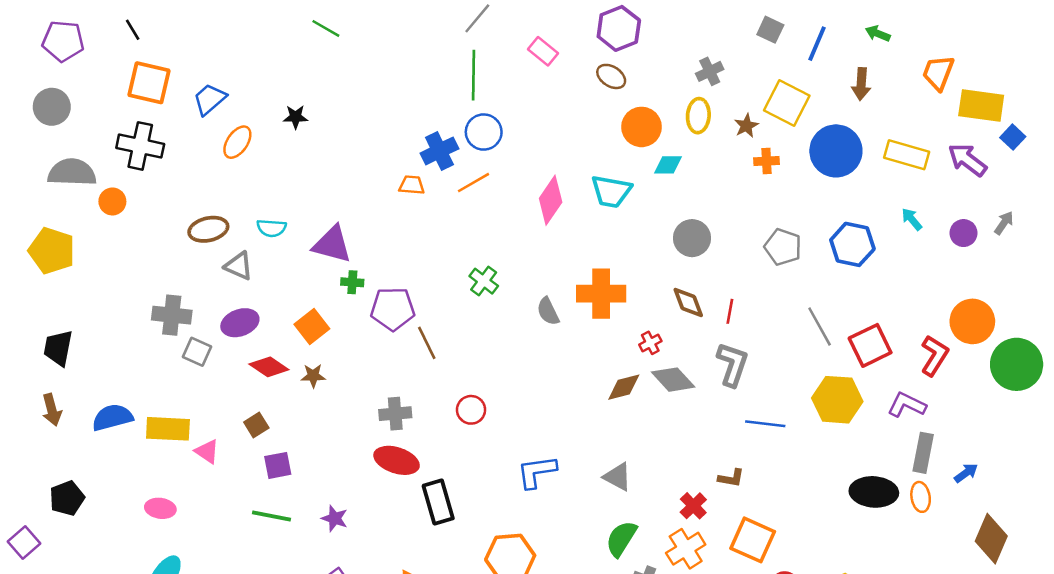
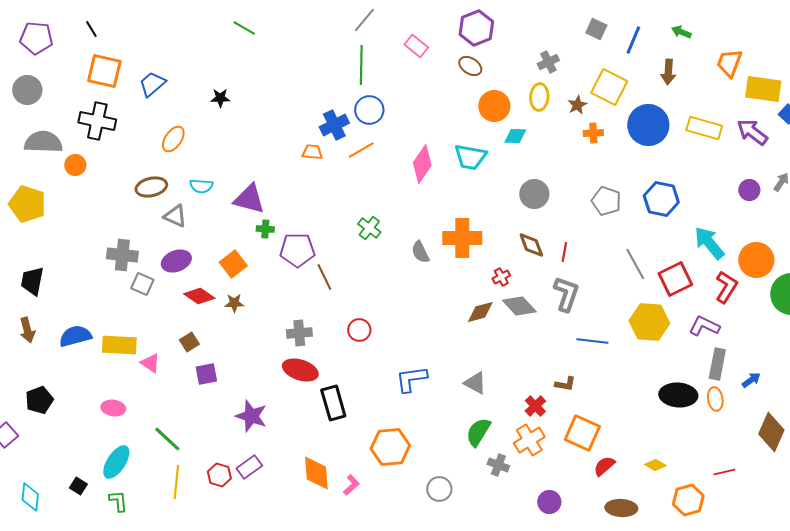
orange ellipse: (237, 142) -> (173, 139), moved
cyan arrow: (912, 219) -> (709, 243), moved, size x1.8
green line: (271, 516) -> (167, 439), moved, turned 32
purple star: (335, 518) -> (251, 416), size x1.5

